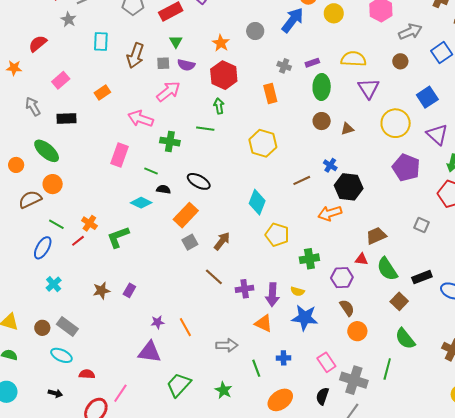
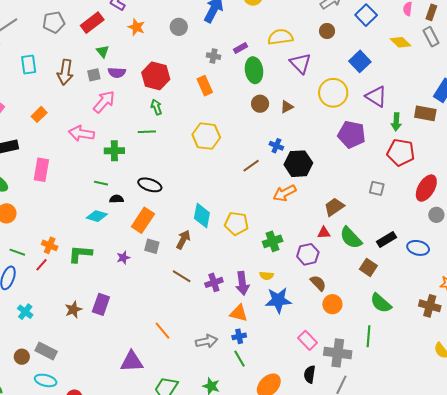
orange star: (221, 43) -> (136, 27), moved
pink rectangle: (119, 155) -> (41, 170), moved
cyan diamond: (257, 202) -> (202, 216), moved
green L-shape: (118, 237) -> (80, 254), turned 35
gray square: (190, 242) -> (152, 246), turned -35
purple rectangle: (129, 290) -> (101, 304), size x1.5
purple star: (158, 322) -> (123, 258), moved
blue cross: (284, 358) -> (239, 336), moved

